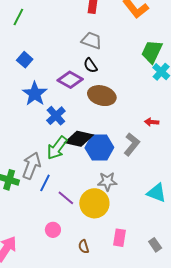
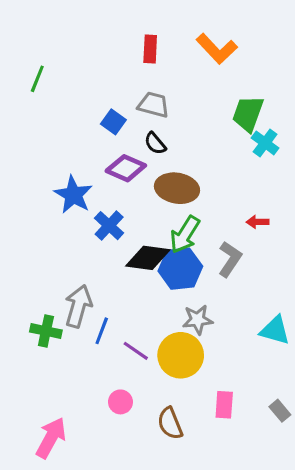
blue square: (25, 60) -> (113, 122), moved
green arrow: (57, 148) -> (185, 235), moved
brown semicircle: (84, 247) -> (170, 423), size x1.5

